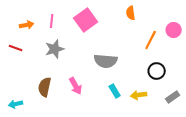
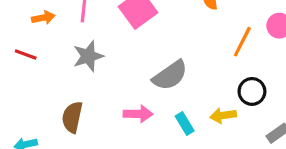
gray semicircle: (106, 61) -> (170, 75), turned -40
pink arrow: (76, 86) -> (138, 114), moved, turned -60
yellow arrow: (139, 95) -> (223, 116), moved

